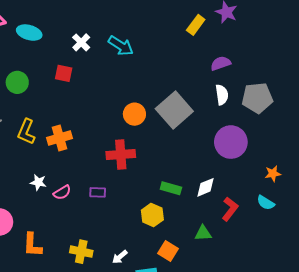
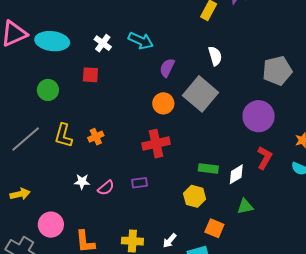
cyan ellipse: (29, 33) -> (52, 41), size x1.4
purple semicircle: (221, 63) -> (167, 68), moved, turned -36
white semicircle: (222, 95) -> (215, 56), moved
orange cross: (60, 138) -> (96, 137), size x0.7
white diamond: (205, 187) -> (236, 174), moved
red L-shape: (230, 209) -> (264, 158), moved

